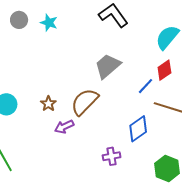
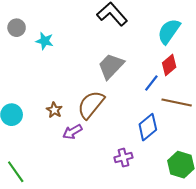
cyan star: (49, 23) -> (45, 41), moved

